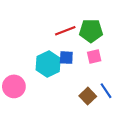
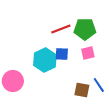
brown square: (88, 96) -> (82, 90), turned -35

